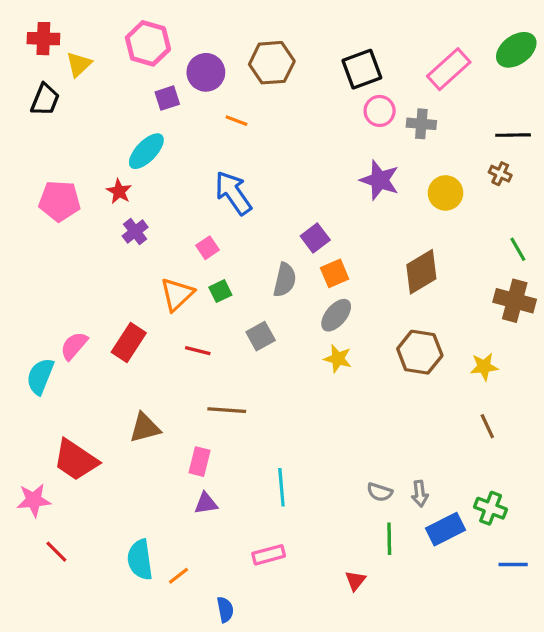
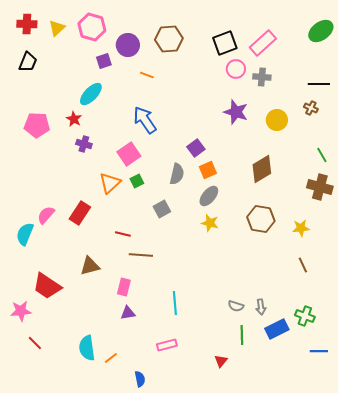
yellow triangle: (79, 64) -> (57, 28), moved
pink rectangle: (449, 69) -> (263, 43), moved
purple cross: (135, 232) -> (84, 144), turned -35
pink square: (207, 248) -> (129, 154), size x1.6
red line: (198, 351) -> (123, 234), moved

